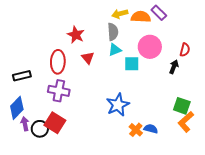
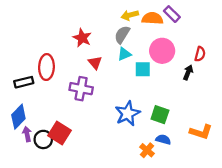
gray semicircle: (113, 32) -> (122, 35), turned -144
red ellipse: (58, 62) -> (46, 67), moved
purple cross: (59, 91) -> (81, 89), moved
green square: (182, 106) -> (160, 115), moved
orange L-shape: (186, 122) -> (201, 132), turned -120
orange cross: (136, 130) -> (147, 150), moved

